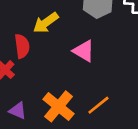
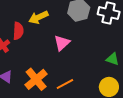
pink triangle: (84, 51) -> (62, 43), turned 36

